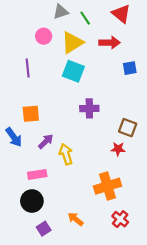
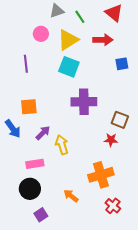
purple cross: (89, 108) -> (84, 102), size x1.4
orange arrow: (76, 219) -> (71, 196), moved

